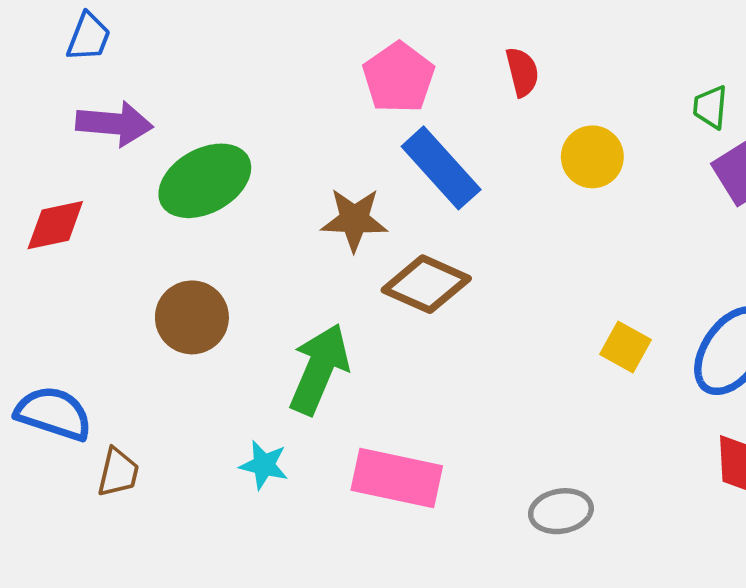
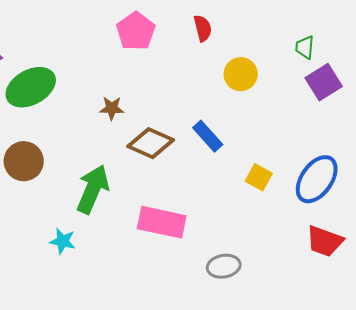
blue rectangle: (441, 168) -> (208, 136), moved, size x0.7
brown star: (354, 220) -> (112, 108), size x0.7
pink rectangle: (397, 478) -> (162, 222), moved

